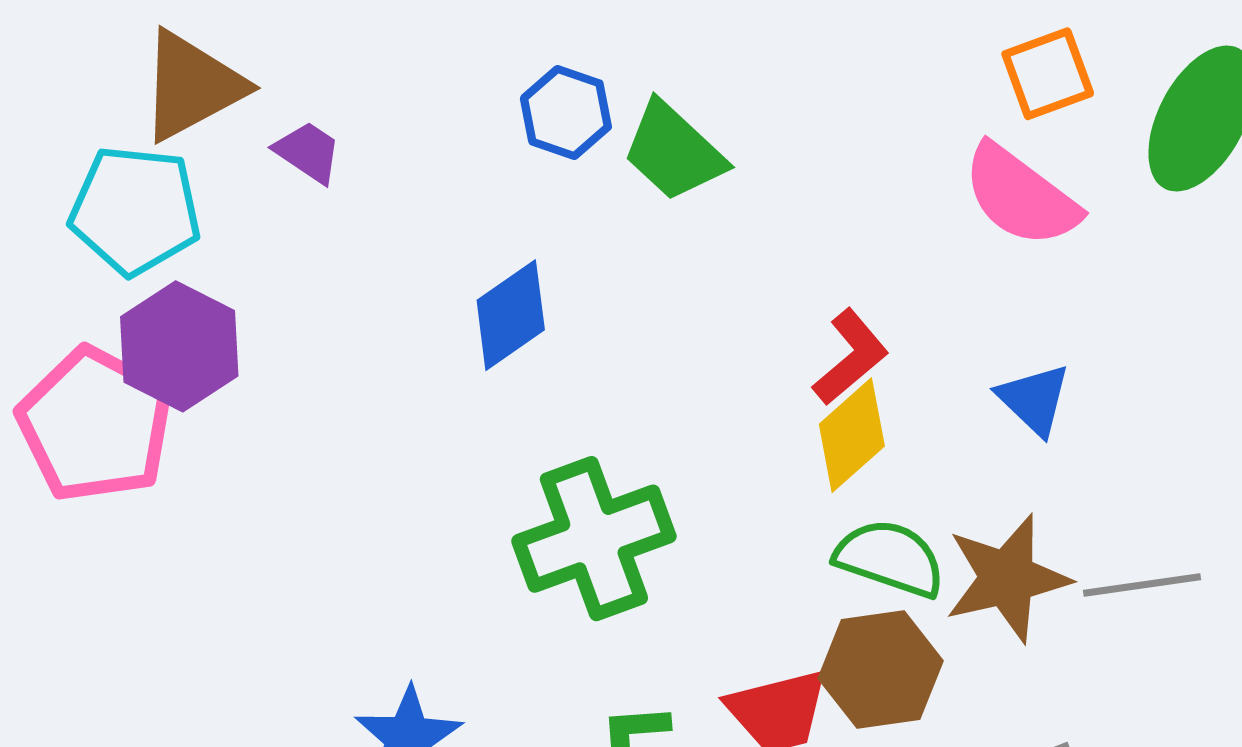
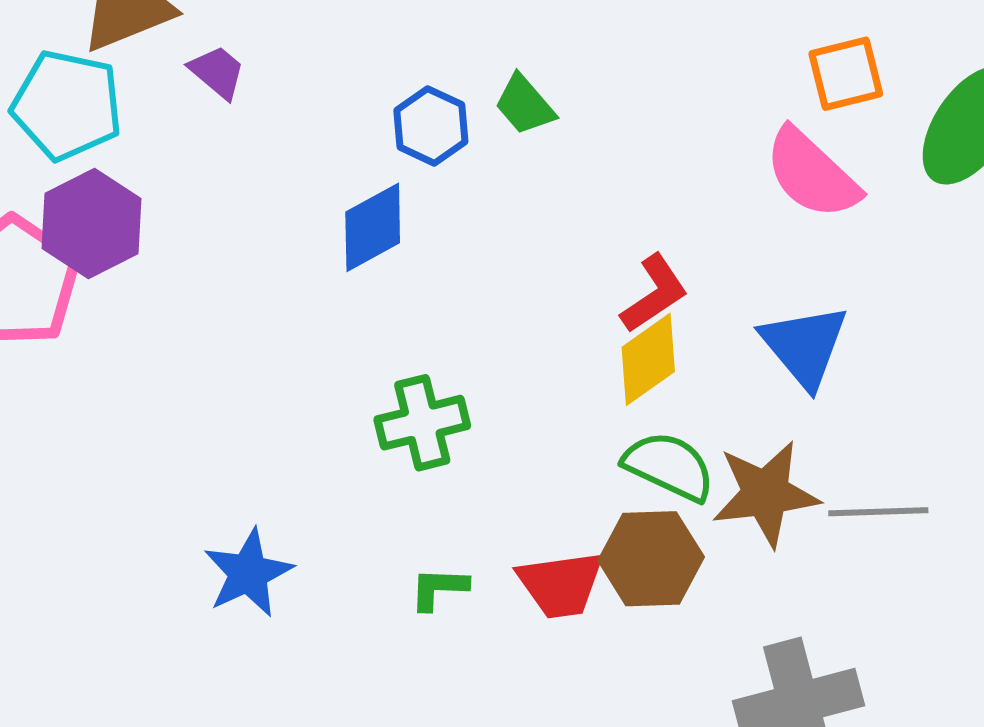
blue hexagon: (566, 113) -> (431, 126), moved
green trapezoid: (674, 151) -> (525, 105), size x0.7
blue triangle: (1034, 399) -> (805, 346), size x1.4
green cross: (594, 539) -> (422, 423), size x0.7

